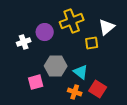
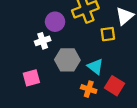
white cross: (24, 42) -> (43, 41), moved
pink square: (36, 82) -> (31, 78), moved

